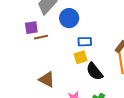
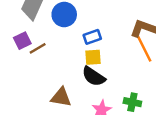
yellow square: (80, 57) -> (93, 57), turned 32
black semicircle: (94, 71) -> (94, 76), moved

